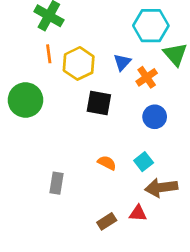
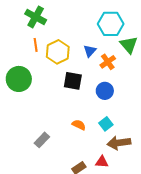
blue circle: (155, 117) -> (105, 91), moved
gray rectangle: (56, 183) -> (42, 140), turned 35

